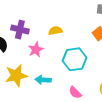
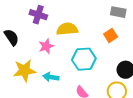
purple cross: (20, 30) -> (38, 15), moved
yellow semicircle: (55, 31) -> (67, 29), size x1.5

